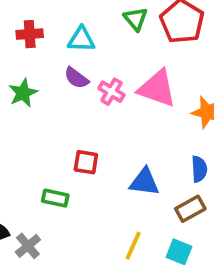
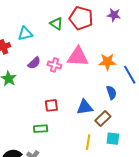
cyan triangle: (81, 39) -> (25, 34), moved
purple semicircle: (76, 78) -> (34, 63), turned -64
brown rectangle: (190, 209) -> (103, 119), moved

